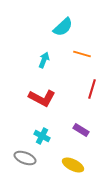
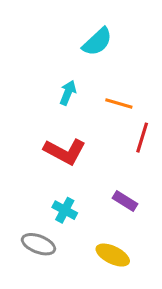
orange line: (82, 54) -> (119, 104), moved

